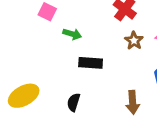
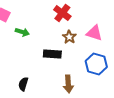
black rectangle: (91, 63) -> (52, 54), moved

